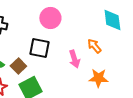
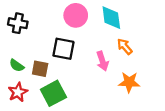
cyan diamond: (112, 20) -> (111, 18), moved
brown square: (18, 66) -> (40, 69), turned -35

